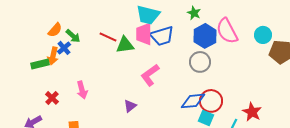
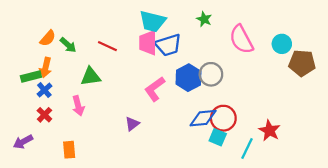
blue hexagon: (205, 36) -> (188, 78), moved
green triangle: (125, 45) -> (91, 77), moved
blue cross: (64, 48) -> (44, 90), moved

